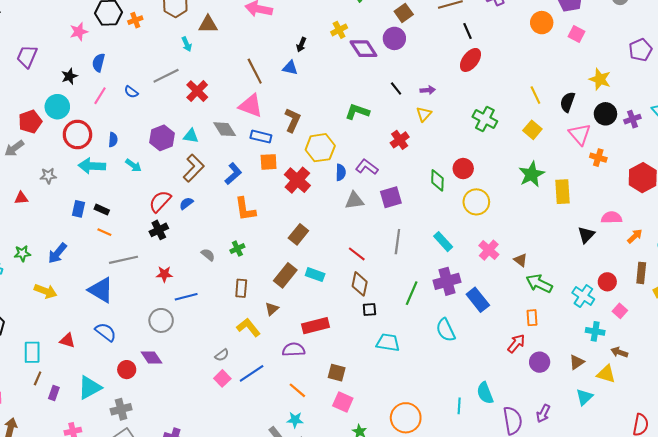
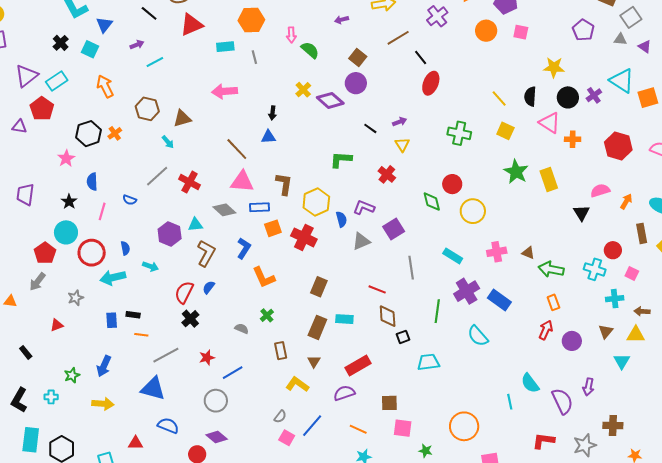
pink cross: (489, 250) -> (497, 252), turned -36

